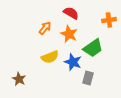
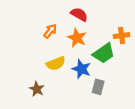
orange cross: (109, 20) -> (122, 36), moved
brown star: (19, 79) -> (37, 89), moved

